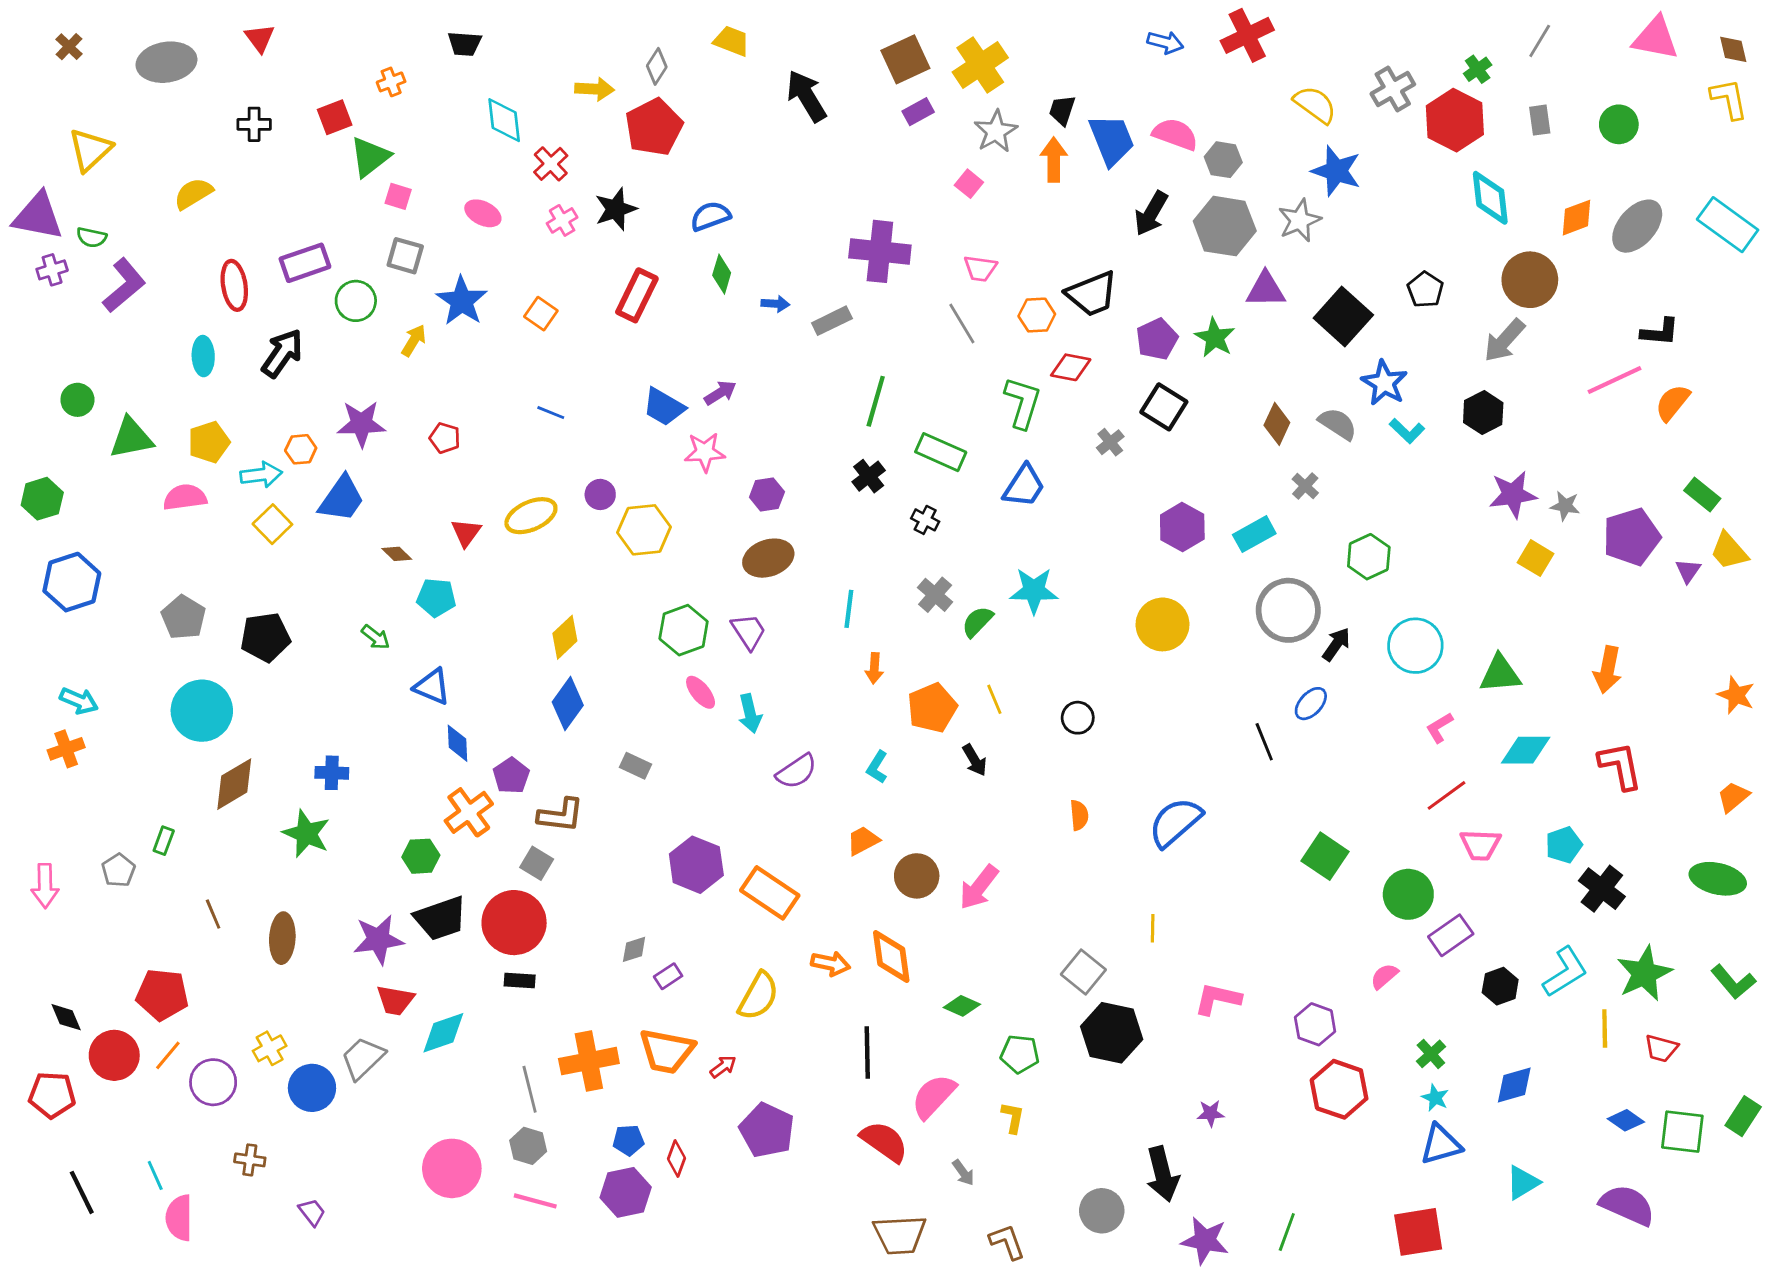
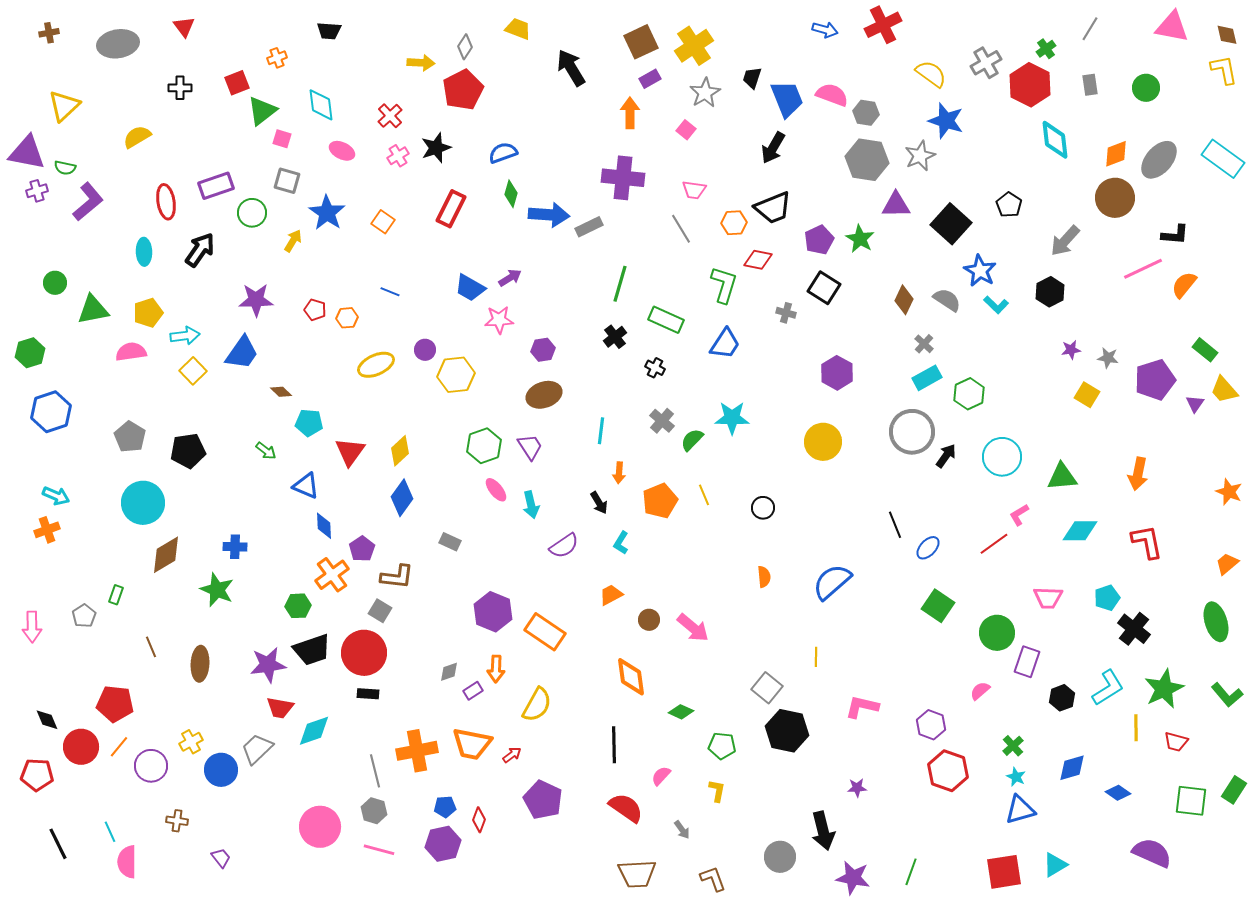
brown cross: (69, 47) -> (49, 33), turned 36
cyan diamond: (504, 120) -> (321, 105), moved
orange arrow: (1054, 160) -> (630, 113), moved
black arrow: (1151, 213) -> (773, 148), moved
brown circle: (1530, 280) -> (1115, 198), moved
blue arrow: (775, 304) -> (549, 215), size x2.0
gray cross: (1110, 442) -> (786, 313), turned -36
orange hexagon: (301, 449) -> (347, 318), moved
purple star: (1513, 494) -> (1071, 350), size x0.6
red triangle: (466, 533) -> (350, 452), moved, size x1.4
cyan rectangle: (1254, 534) -> (927, 378), moved
blue ellipse: (1311, 704) -> (928, 548), moved
black arrow: (975, 760) -> (599, 503), moved
red line: (1446, 795) -> (994, 544), moved
brown circle: (917, 876) -> (649, 620), size x0.7
green ellipse: (1718, 879) -> (1216, 622), turned 60
pink arrow: (979, 887) -> (693, 628), turned -88
purple rectangle: (1451, 935) -> (1027, 662), turned -36
orange arrow: (830, 964) -> (496, 669), moved, turned 80
pink semicircle: (934, 1096) -> (661, 776), size x0.6
blue diamond: (1626, 1120) -> (1118, 793), moved
cyan triangle: (1523, 1183) -> (1055, 865), moved

